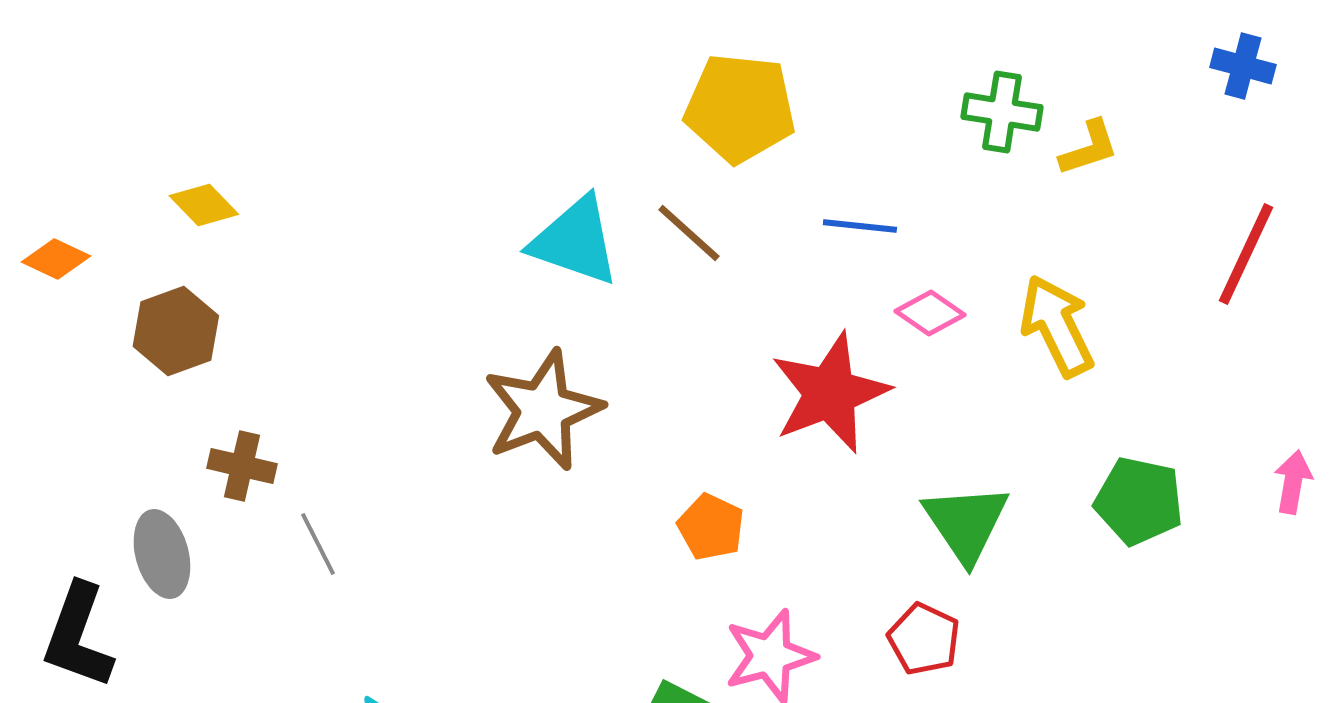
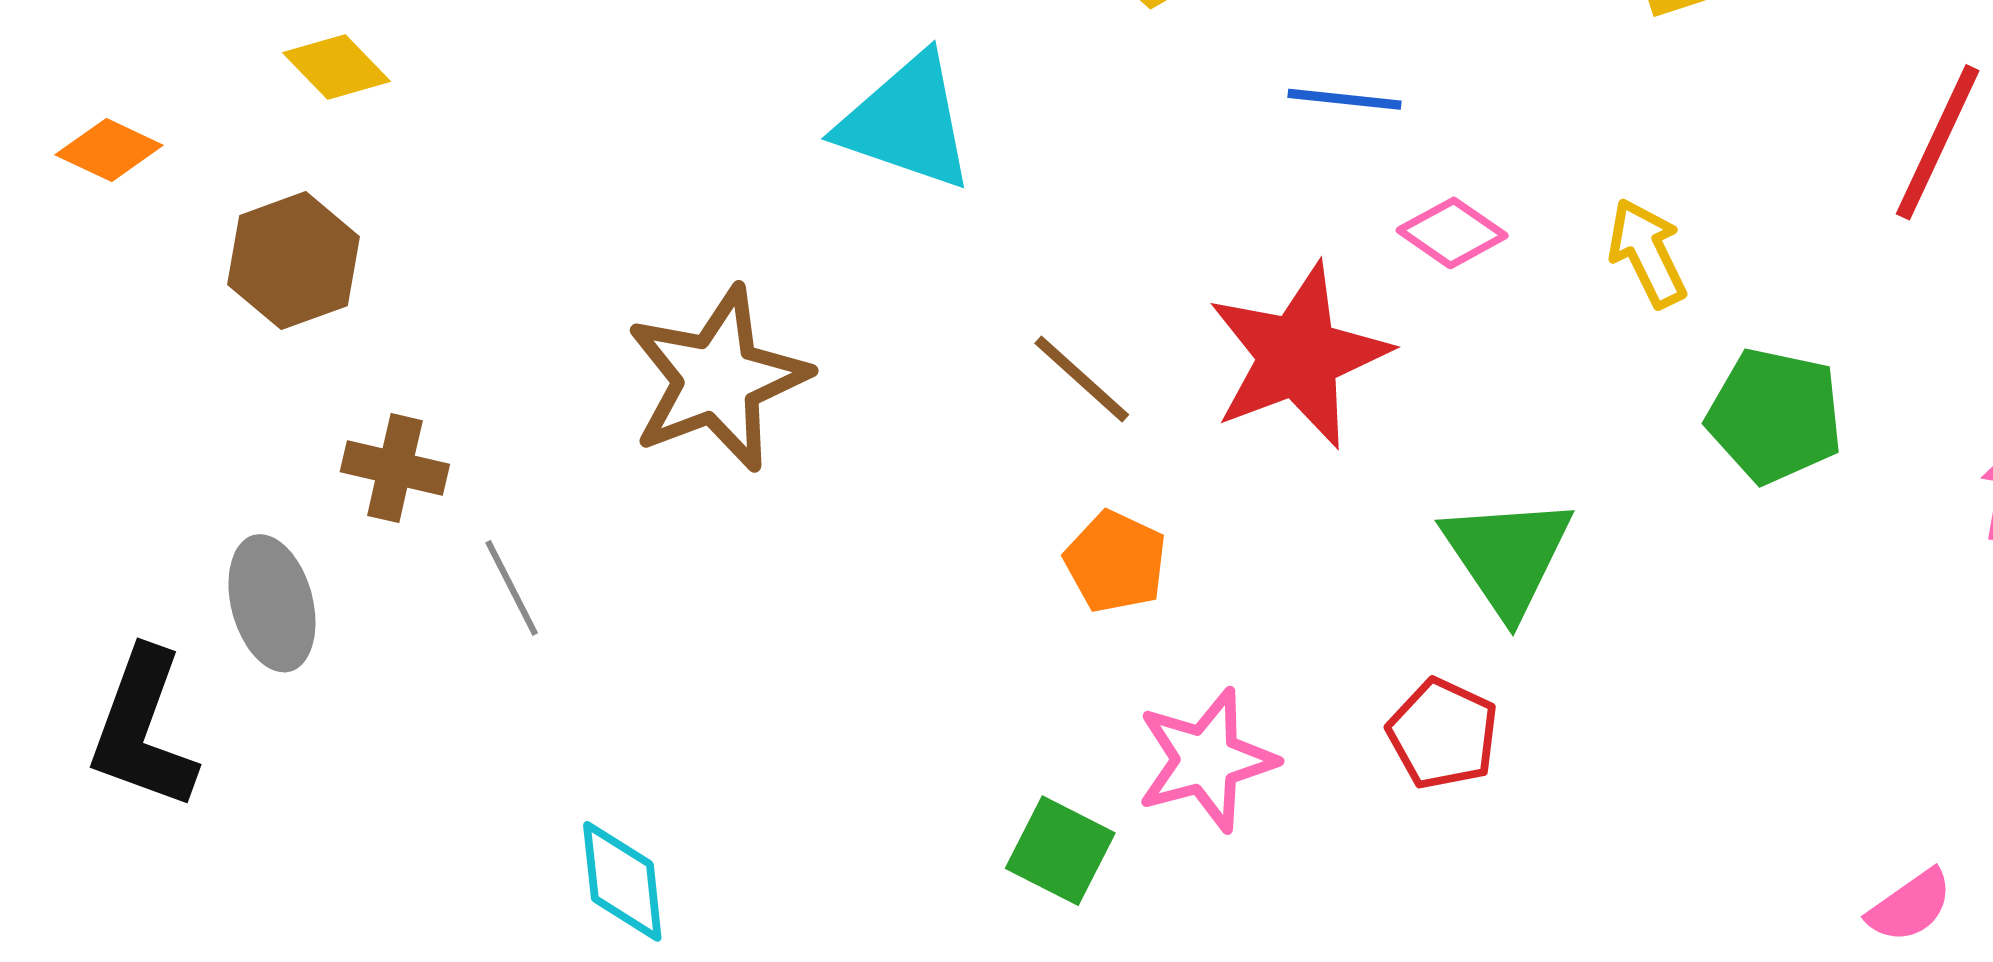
brown line: (689, 233) -> (1082, 379), moved
yellow arrow: (1057, 326) -> (1647, 253), size x0.7
brown star: (543, 410) -> (718, 379), moved
green pentagon: (1139, 501) -> (1775, 416), moved

